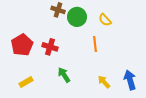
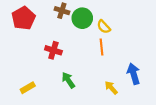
yellow semicircle: (105, 20) -> (104, 27), moved
red pentagon: (22, 45) -> (23, 18), moved
blue arrow: (130, 80) -> (134, 74), moved

